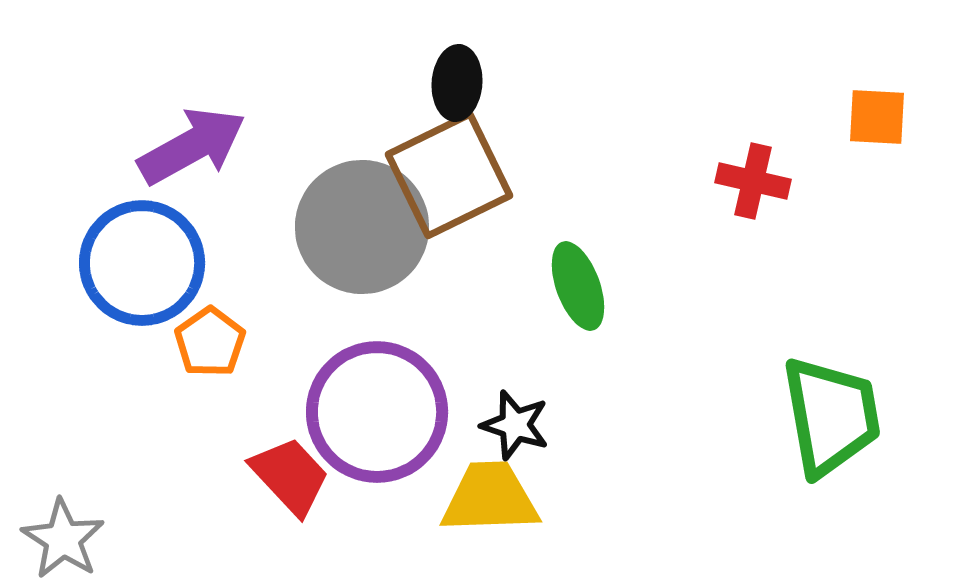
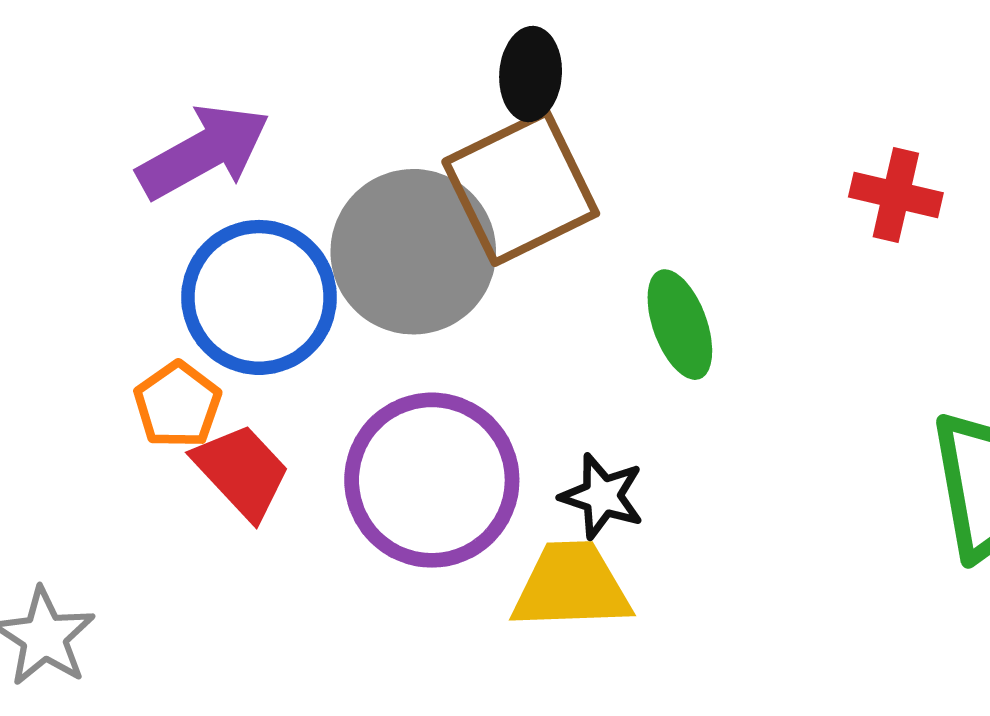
blue circle: (142, 263) -> (259, 297), moved
orange pentagon: (210, 342) -> (178, 405), moved
red trapezoid: (290, 476) -> (242, 471), moved

